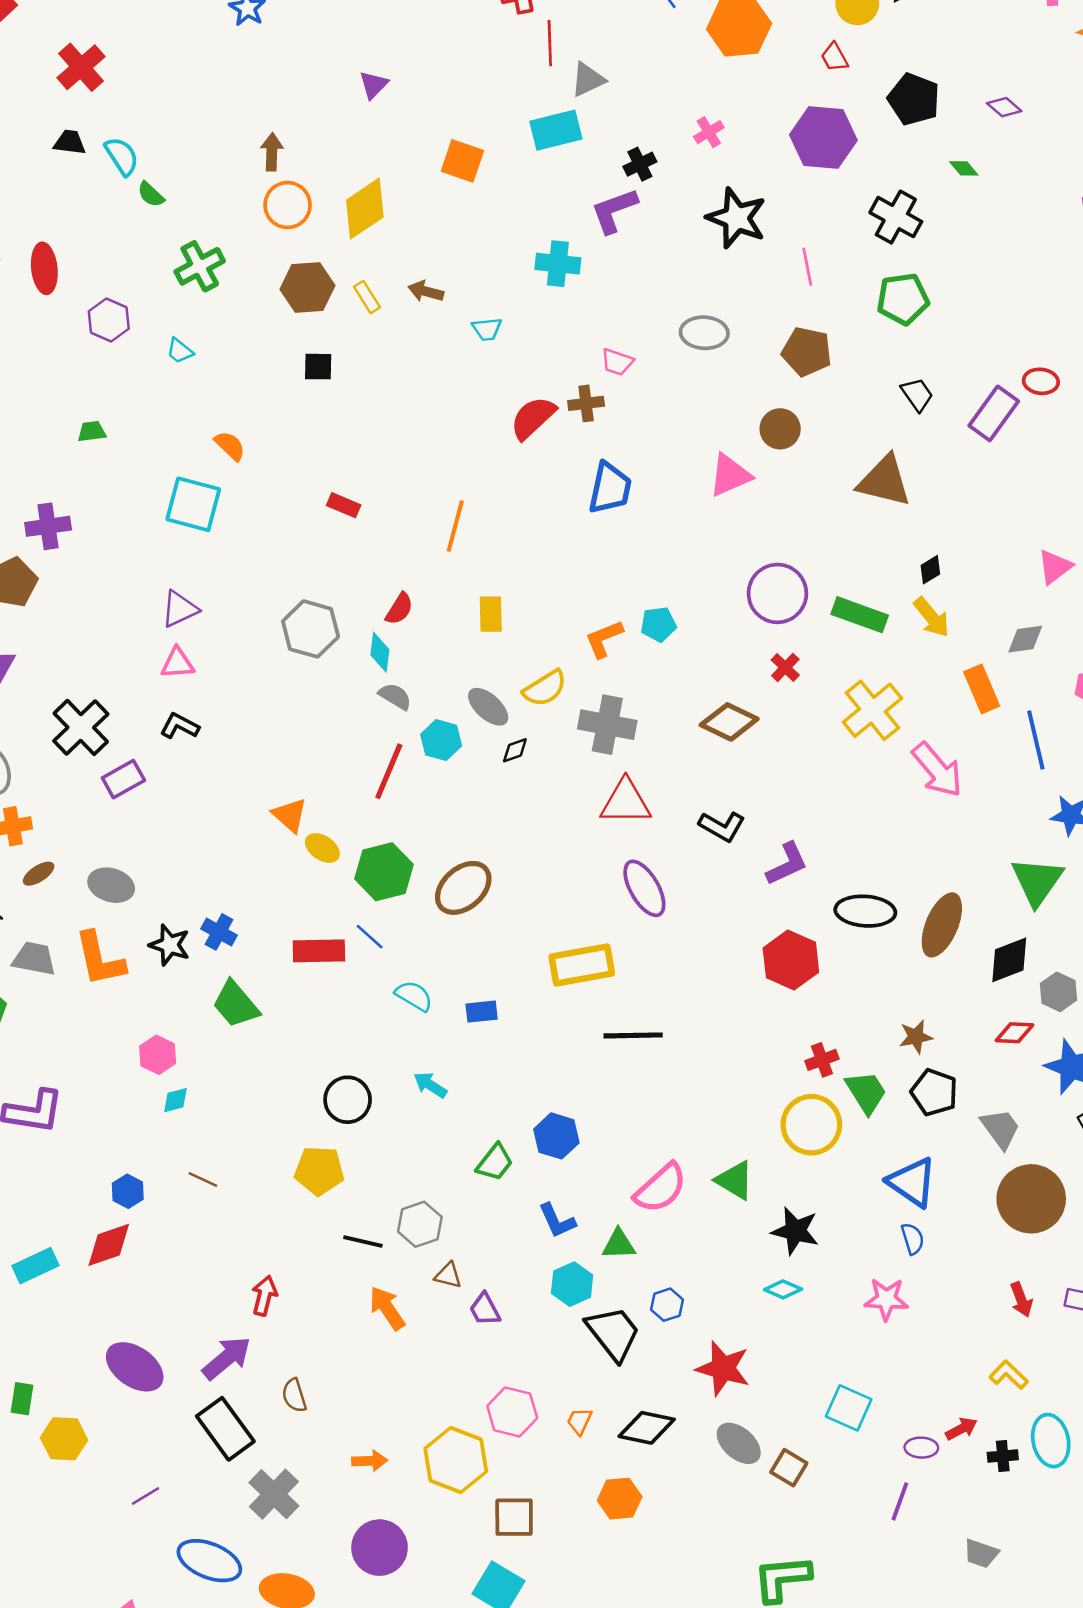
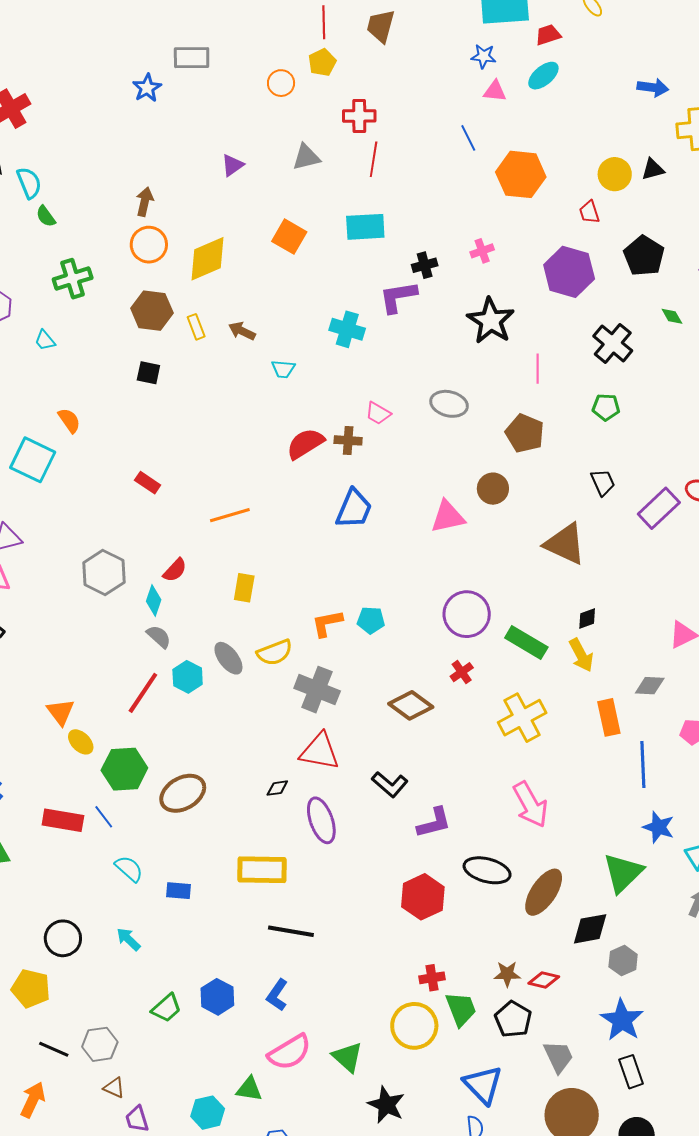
gray triangle: (588, 80) -> (306, 157), moved
green pentagon: (903, 299) -> (606, 407), size x0.7
orange line: (455, 526) -> (230, 515), turned 48
black diamond: (515, 750) -> (277, 788), moved
pink arrow: (937, 770) -> (530, 805), moved
red diamond: (1014, 1033) -> (544, 980), moved
blue L-shape: (557, 1221) -> (277, 995), moved, turned 48
orange arrow: (387, 1308) -> (33, 1100), moved, turned 48

